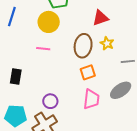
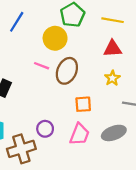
brown ellipse: (83, 46) -> (67, 71), moved
purple circle: (50, 101) -> (45, 129), moved

